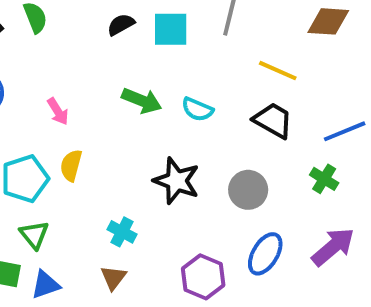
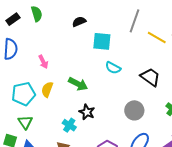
cyan square: (171, 29) -> (102, 41), moved
yellow line: (278, 71) -> (157, 38), moved
green arrow: (142, 101) -> (78, 84), moved
black star: (177, 181) -> (87, 112), moved, size x0.7

